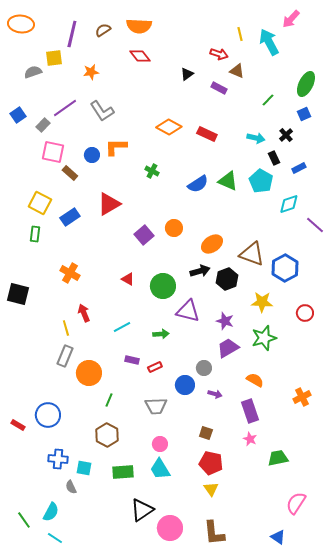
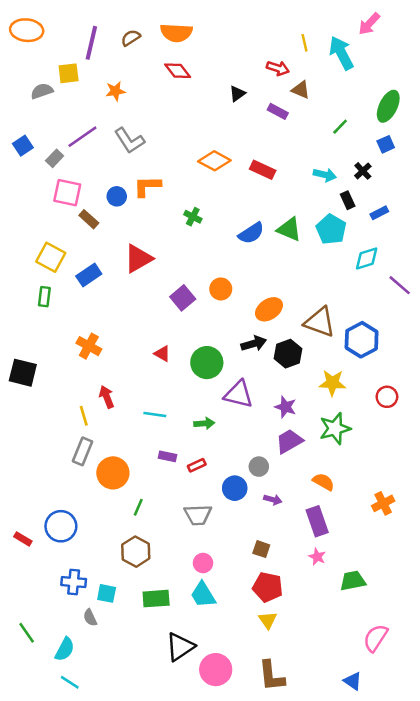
cyan line: (122, 327) -> (155, 415), turned 36
green line: (24, 520) -> (27, 633), moved

